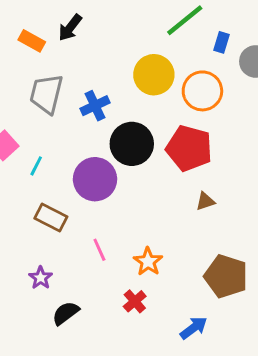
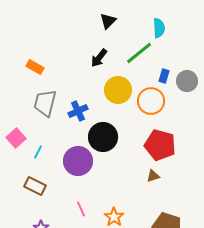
black arrow: (70, 28) -> (99, 58), moved
blue rectangle: (222, 42) -> (164, 76), moved
red pentagon: (189, 148) -> (160, 145), moved
brown rectangle: (51, 217) -> (35, 186), moved

